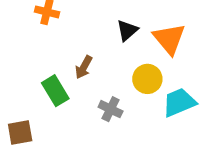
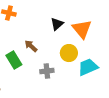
brown arrow: (84, 67) -> (31, 46), turned 104
gray cross: (111, 109) -> (47, 71), turned -32

